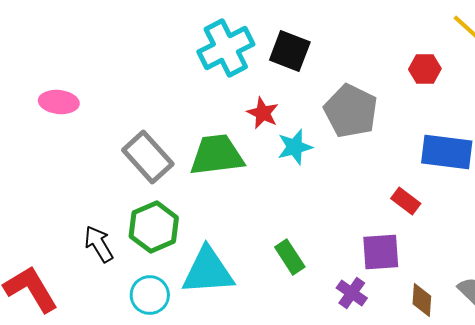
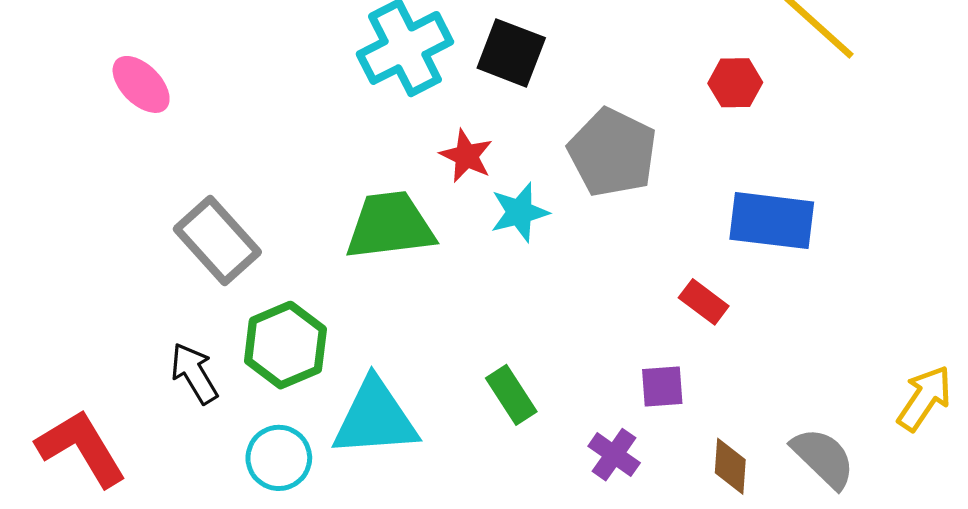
pink ellipse: (59, 102) -> (141, 84), moved, turned 39
gray rectangle: (148, 157) -> (217, 240), moved
purple square: (381, 252) -> (662, 387), size x0.7

